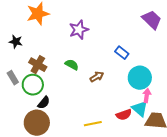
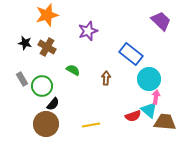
blue rectangle: (122, 53) -> (131, 54), size x1.6
brown cross: (38, 65) -> (47, 47), moved
green semicircle: (72, 65) -> (73, 70), moved
brown arrow: (97, 77) -> (106, 78), turned -56
yellow line: (93, 124) -> (91, 125), moved

